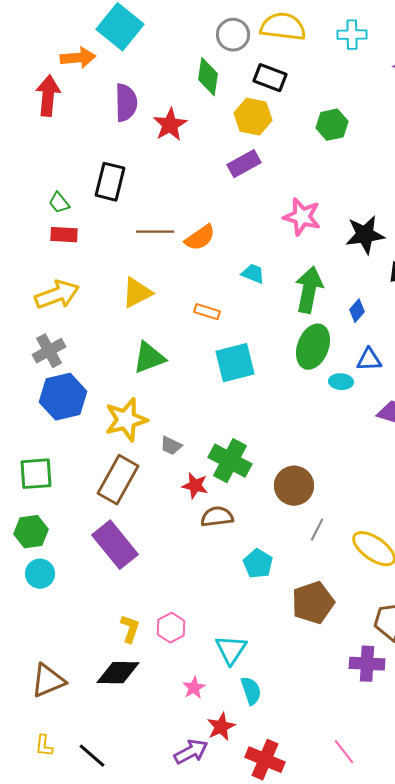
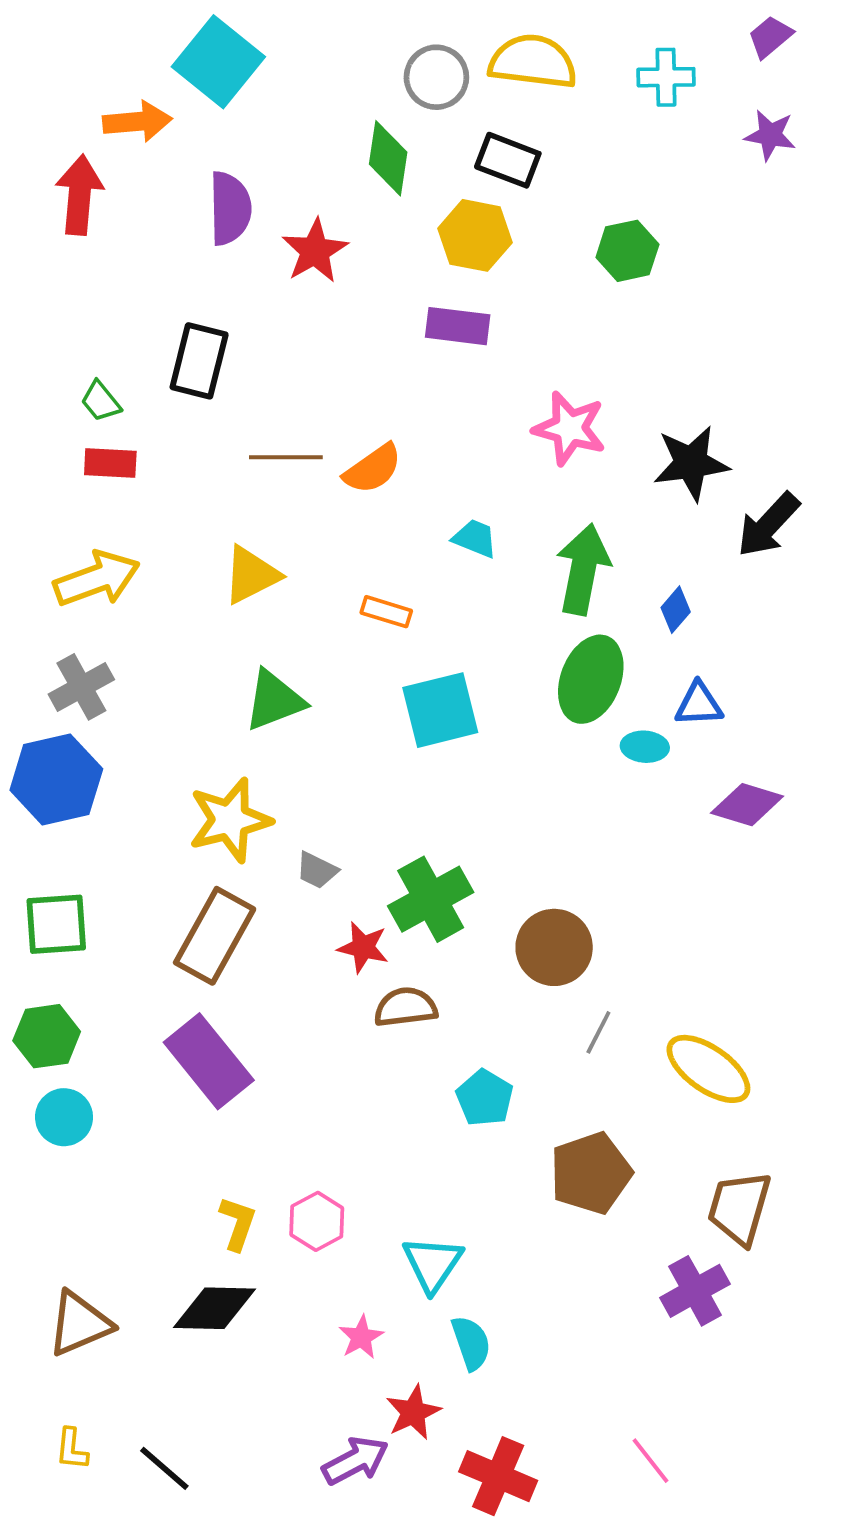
purple rectangle: (244, 164) -> (458, 326), turned 36
blue hexagon: (63, 397) -> (56, 780), moved
green cross: (230, 461) -> (431, 899), turned 33
purple cross: (367, 664) -> (695, 1291), turned -32

